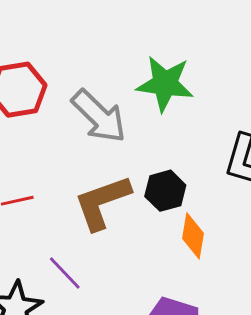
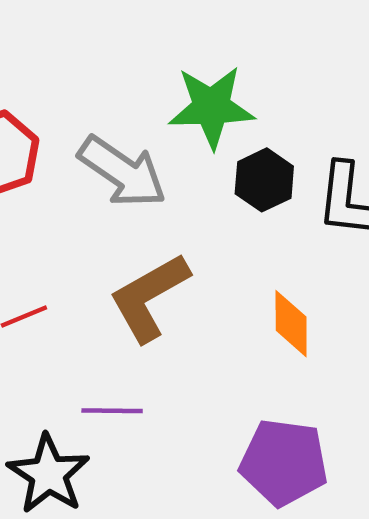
black hexagon: (165, 191) -> (264, 180), moved
purple line: (65, 273) -> (112, 411), turned -36

